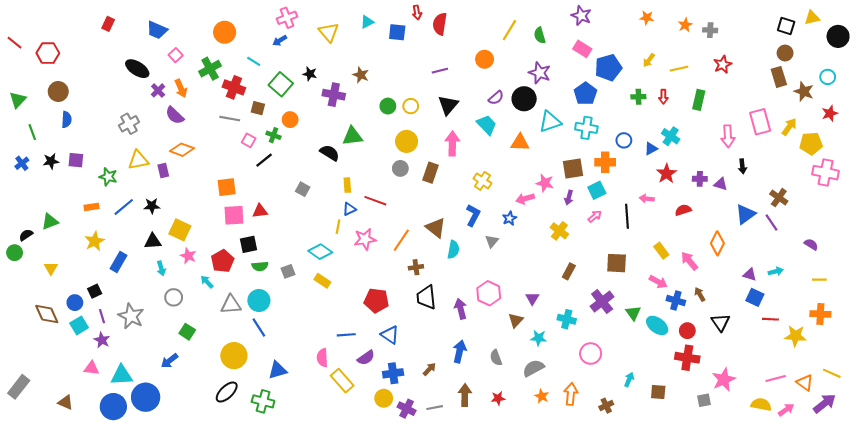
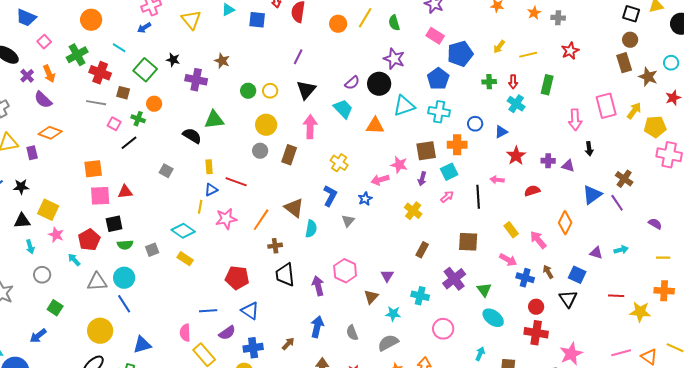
orange circle: (485, 59) -> (338, 24), moved
purple line: (440, 71) -> (298, 57), turned -49
cyan cross: (671, 136) -> (516, 104), moved
blue square: (755, 297) -> (577, 275), moved
cyan ellipse: (657, 325) -> (493, 318), moved

